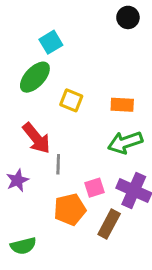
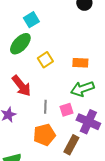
yellow square: (71, 100) -> (45, 60), turned 35
gray line: (58, 164) -> (45, 107), moved
pink square: (95, 188) -> (66, 110), moved

